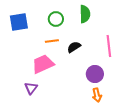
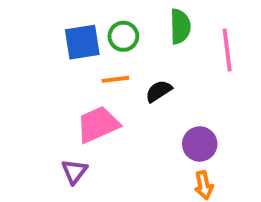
blue square: (19, 22) -> (82, 42), moved
pink line: (109, 46) -> (227, 50), moved

